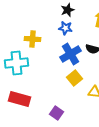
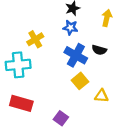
yellow cross: (32, 39) -> (35, 39), turned -35
blue cross: (70, 54) -> (76, 55), turned -30

